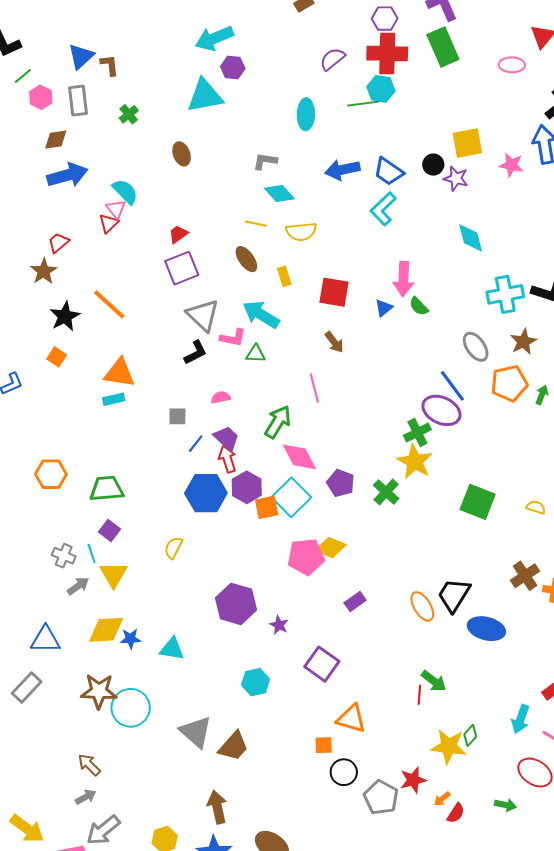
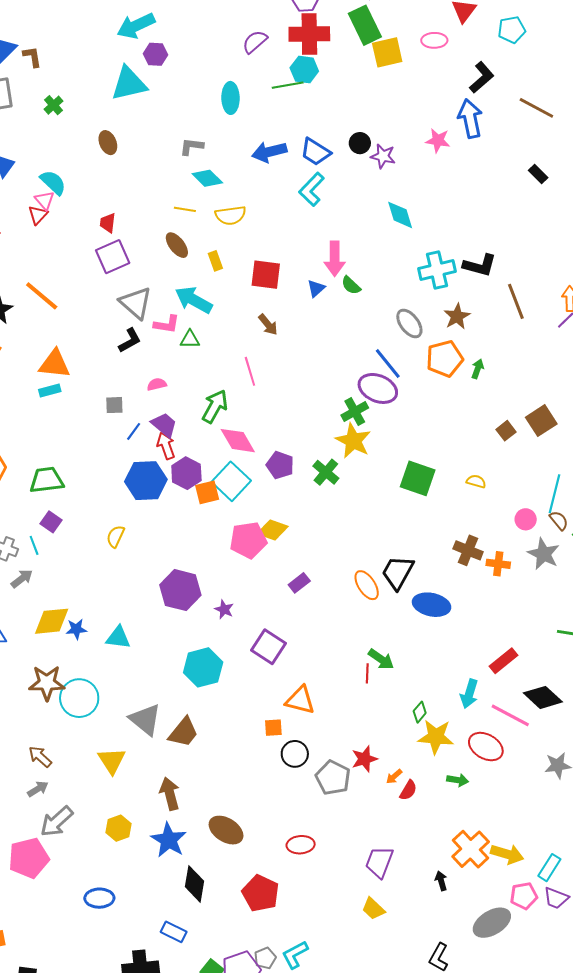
yellow square: (467, 143) -> (387, 52), moved
red trapezoid: (178, 234) -> (108, 223), turned -45
yellow triangle: (114, 574) -> (112, 761), moved
brown cross: (525, 576) -> (468, 550), turned -32
cyan hexagon: (256, 682) -> (203, 667), size x1.4
yellow star: (449, 746) -> (436, 737), moved

